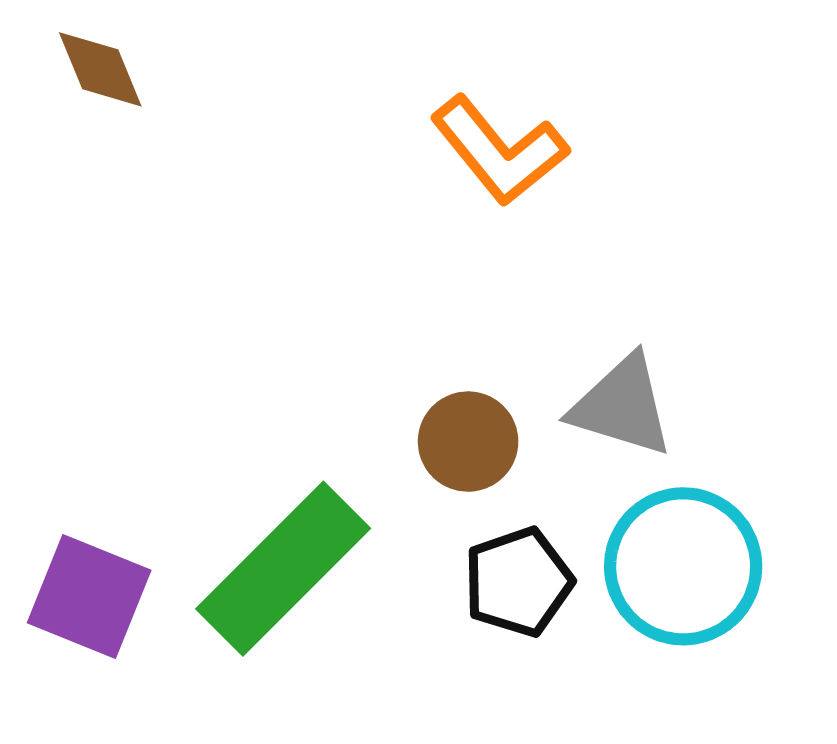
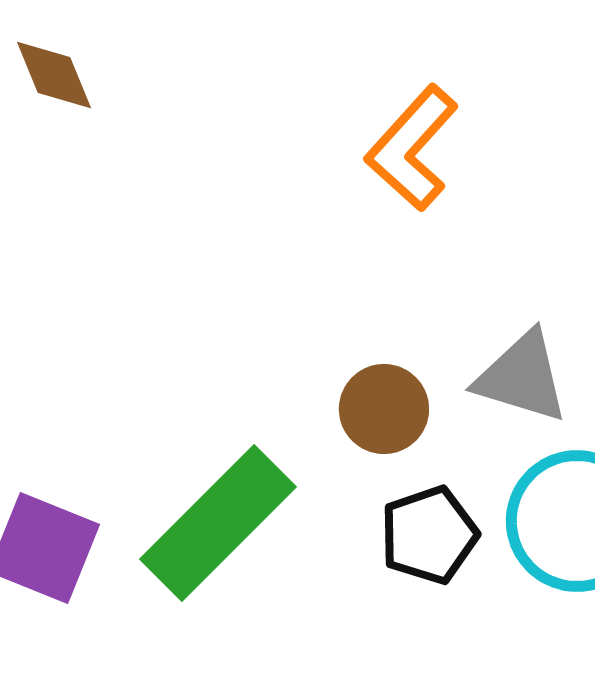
orange L-shape: (499, 151) -> (412, 148), turned 81

